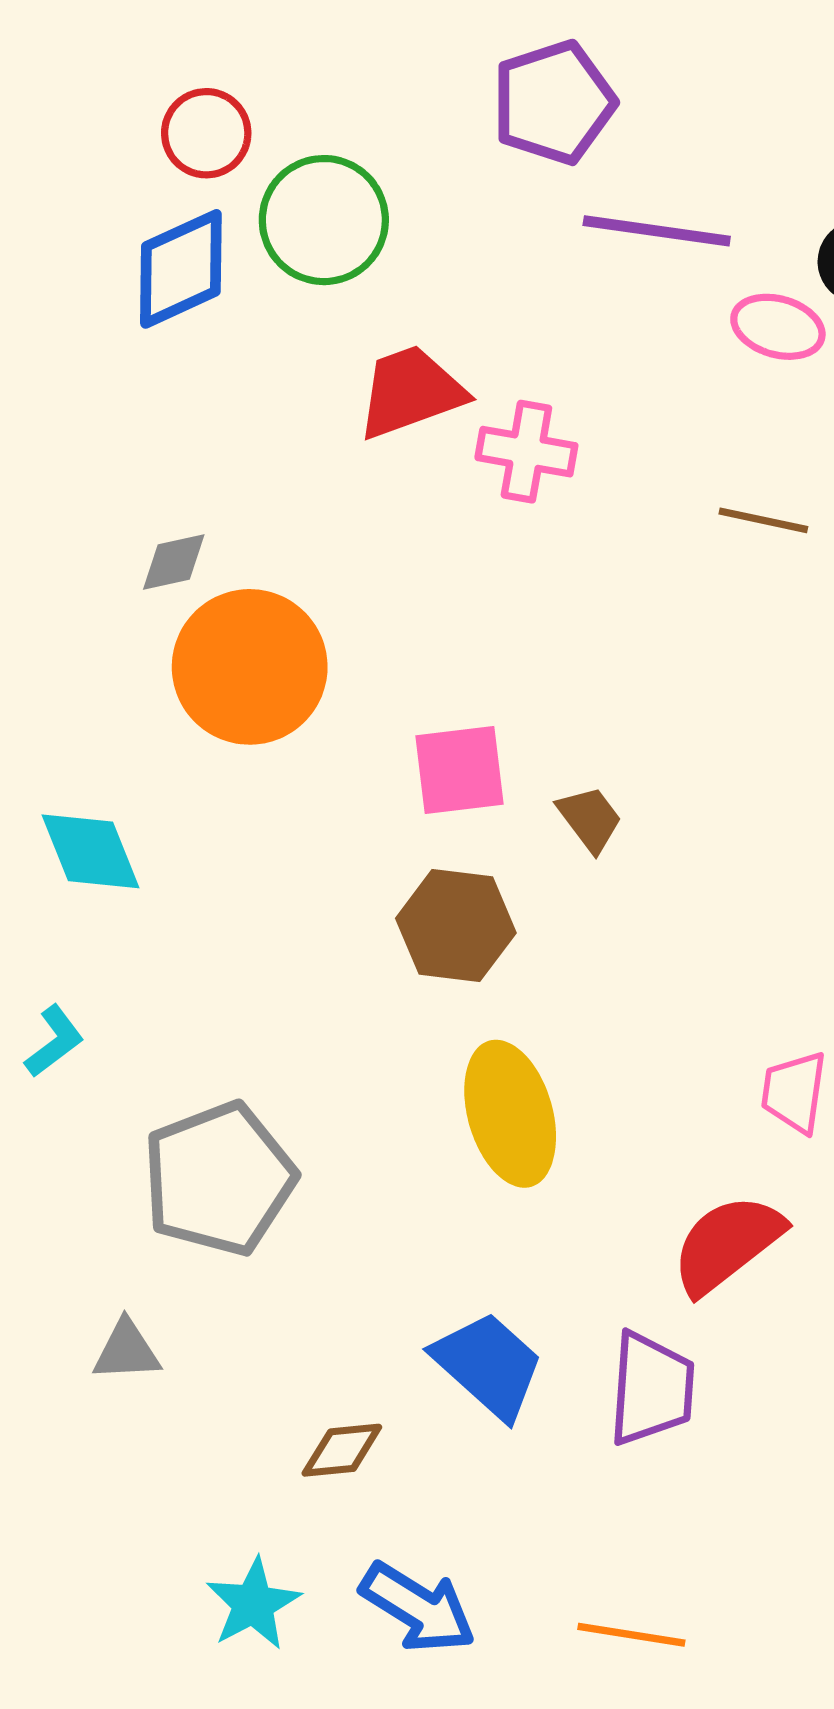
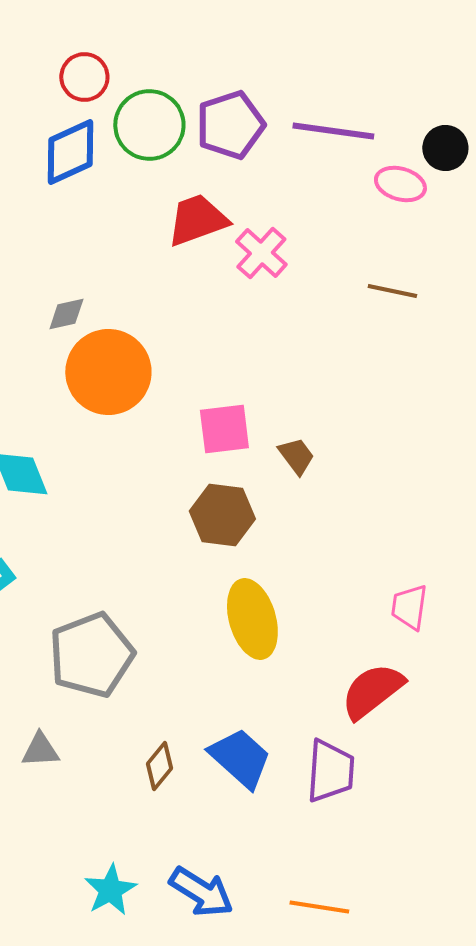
purple pentagon: (554, 102) -> (230, 125), moved
pink cross: (526, 452) -> (261, 253), turned 32
brown diamond: (342, 1450) -> (159, 766), moved, turned -45

